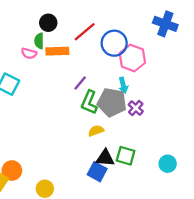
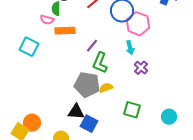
orange rectangle: (57, 51) -> (65, 31), moved
gray pentagon: (112, 102) -> (87, 85), moved
black triangle: (105, 158) -> (76, 112), moved
blue square: (97, 172) -> (89, 124), moved

